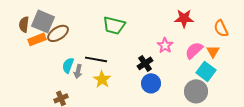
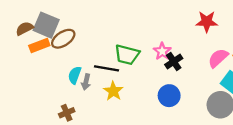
brown semicircle: (24, 24) -> (25, 28), turned 56
green trapezoid: (114, 25) -> (127, 55), moved
pink star: (165, 45) -> (162, 51), moved
black cross: (145, 63) -> (174, 61), moved

